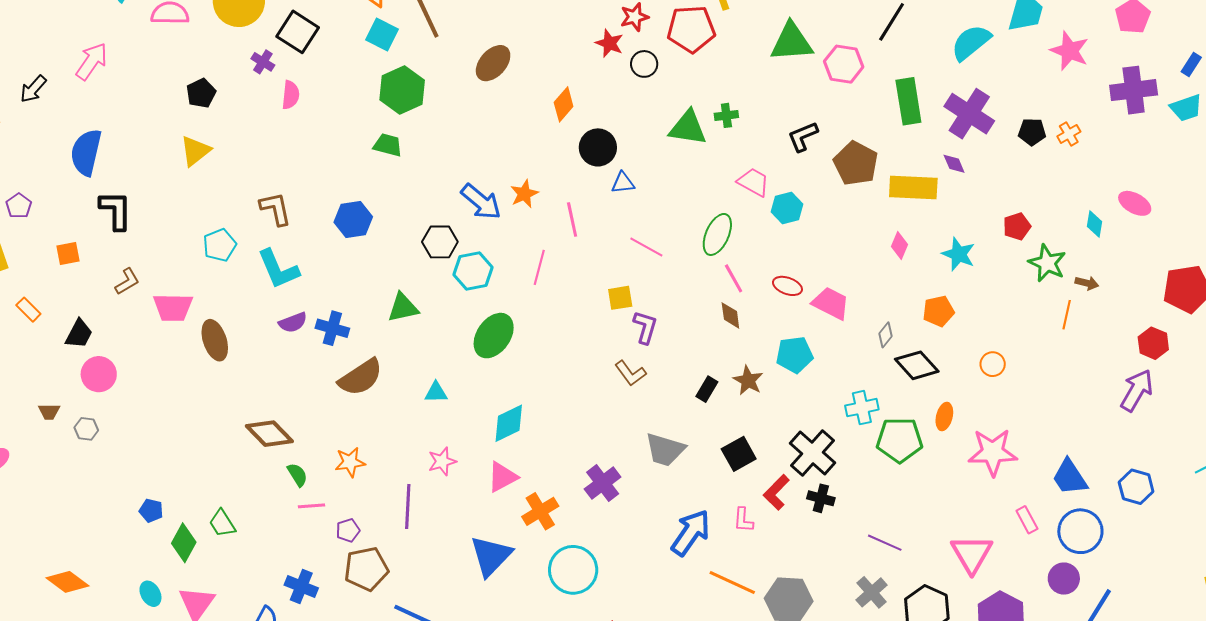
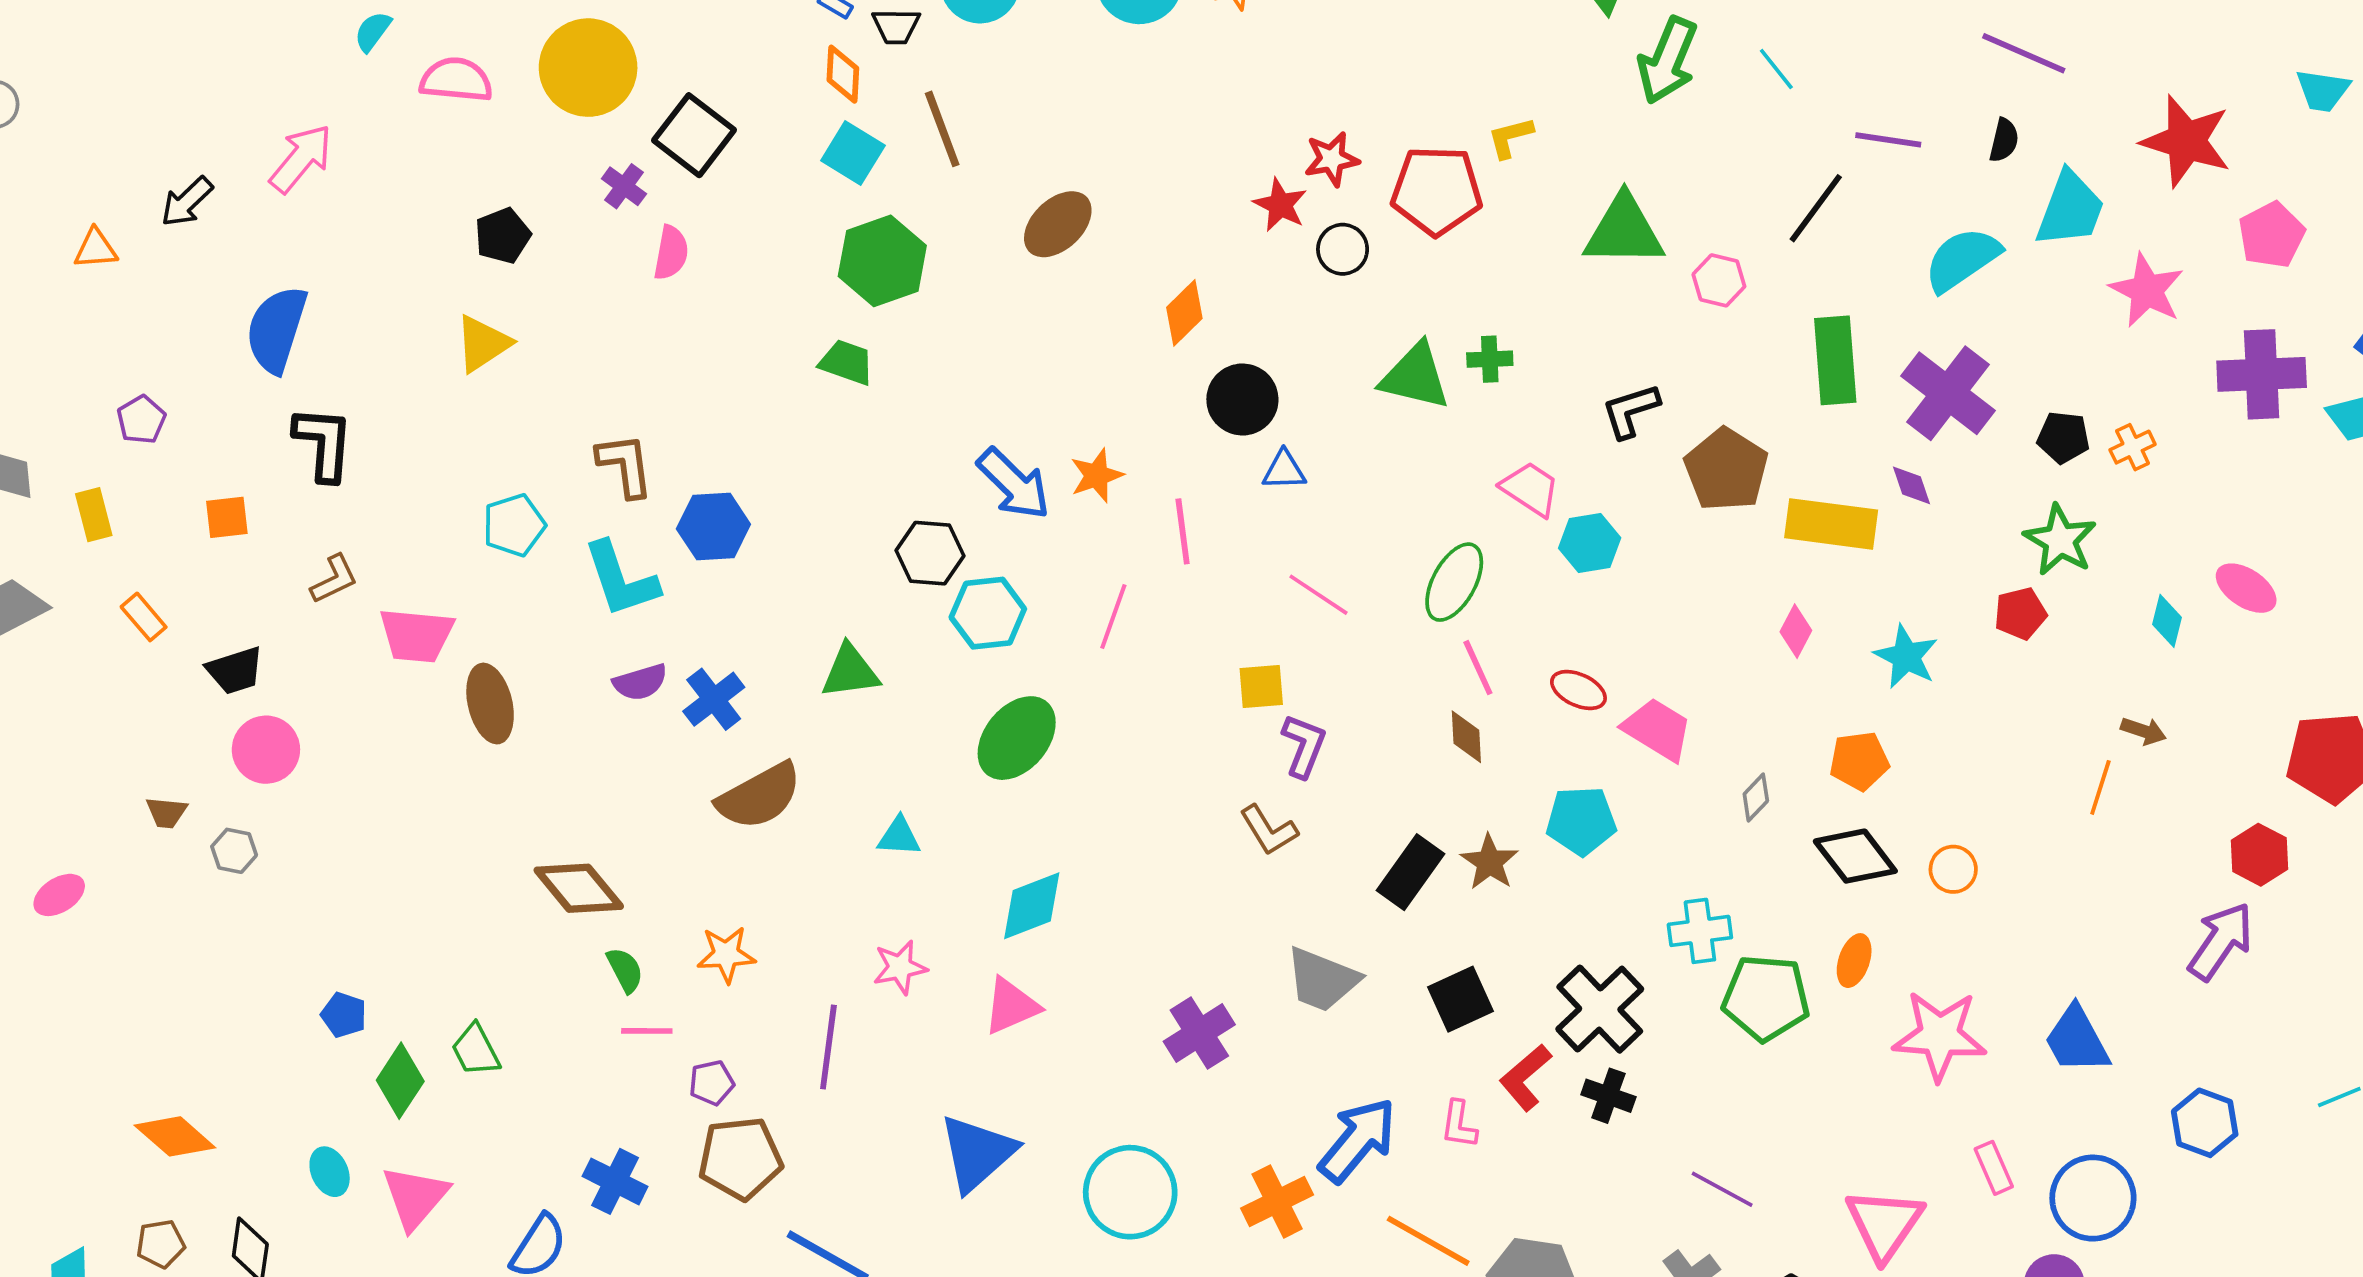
pink hexagon: (844, 64) -> (1719, 280), size x0.7
blue hexagon: (353, 219) -> (713, 527), moved
green star: (1047, 263) -> (2060, 540), moved
blue cross: (332, 328) -> (714, 699), turned 32
black trapezoid: (79, 334) -> (235, 670), turned 40
black diamond: (917, 365) -> (1855, 856), moved
black rectangle: (707, 389) -> (1411, 872), size x1.5
blue trapezoid: (1070, 477) -> (2077, 1040), moved
orange cross: (540, 511) -> (1277, 1201), moved

